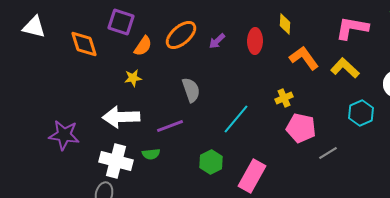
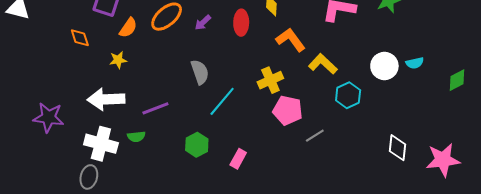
orange diamond: (84, 44) -> (80, 38), moved, size x0.7
yellow L-shape: (345, 68) -> (323, 64), moved
gray semicircle: (191, 90) -> (200, 72), moved
yellow cross: (284, 98) -> (270, 80), size x1.4
pink rectangle: (252, 176) -> (238, 159), size x0.6

